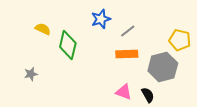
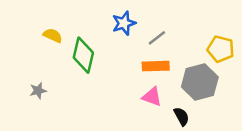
pink triangle: (124, 92) -> (152, 97), moved

